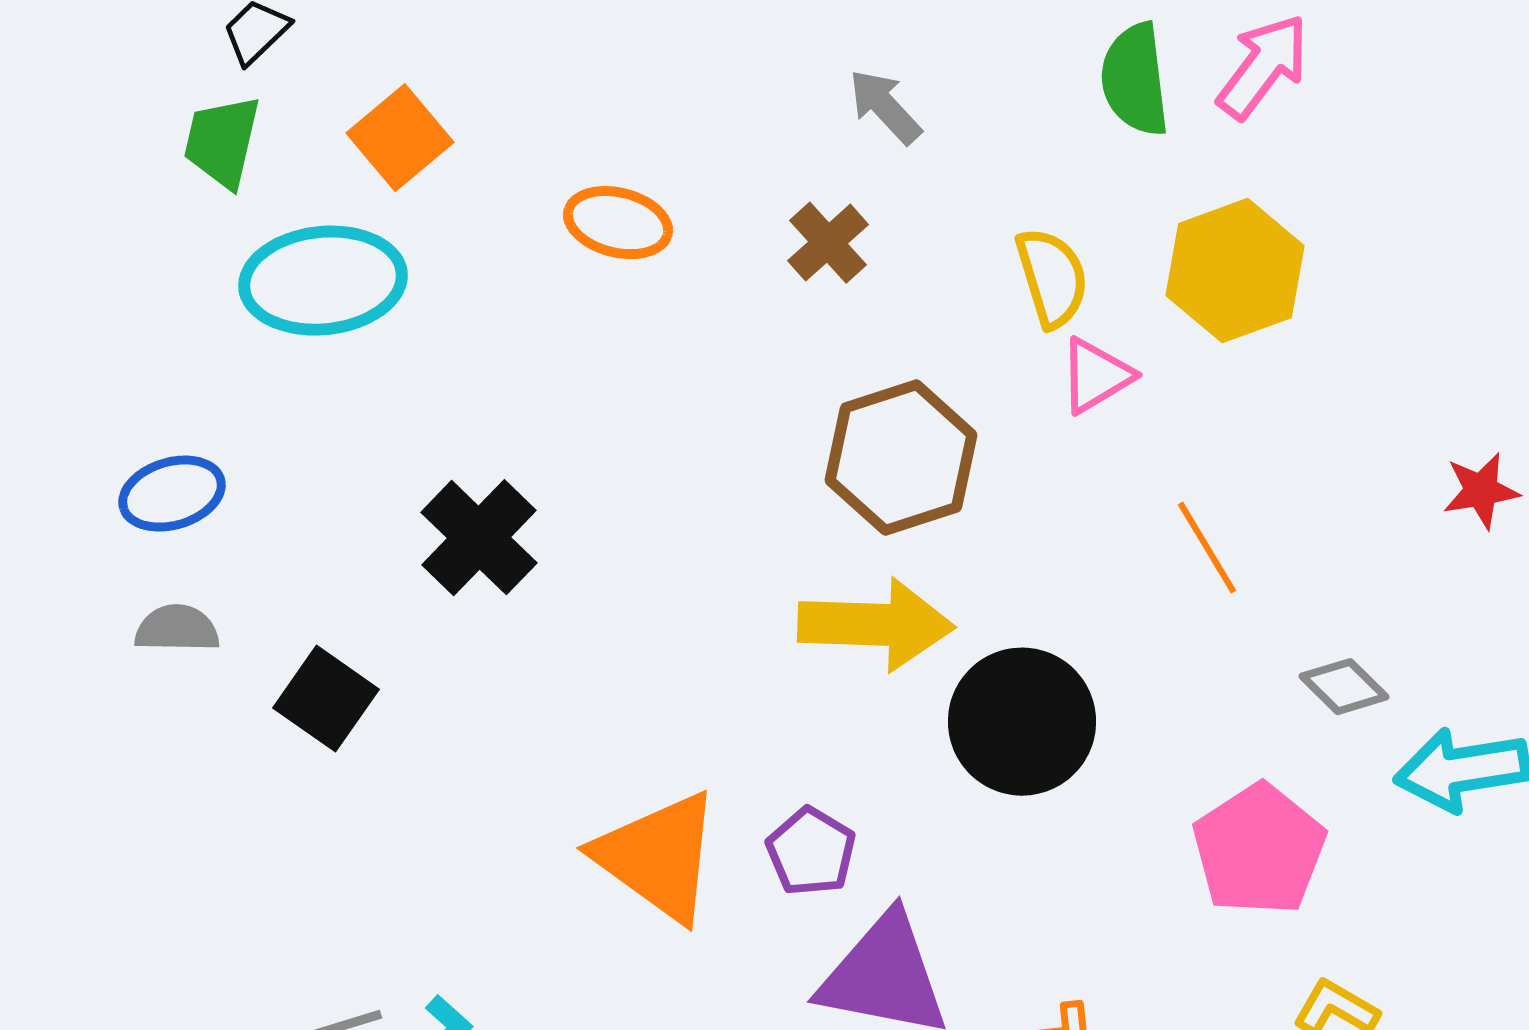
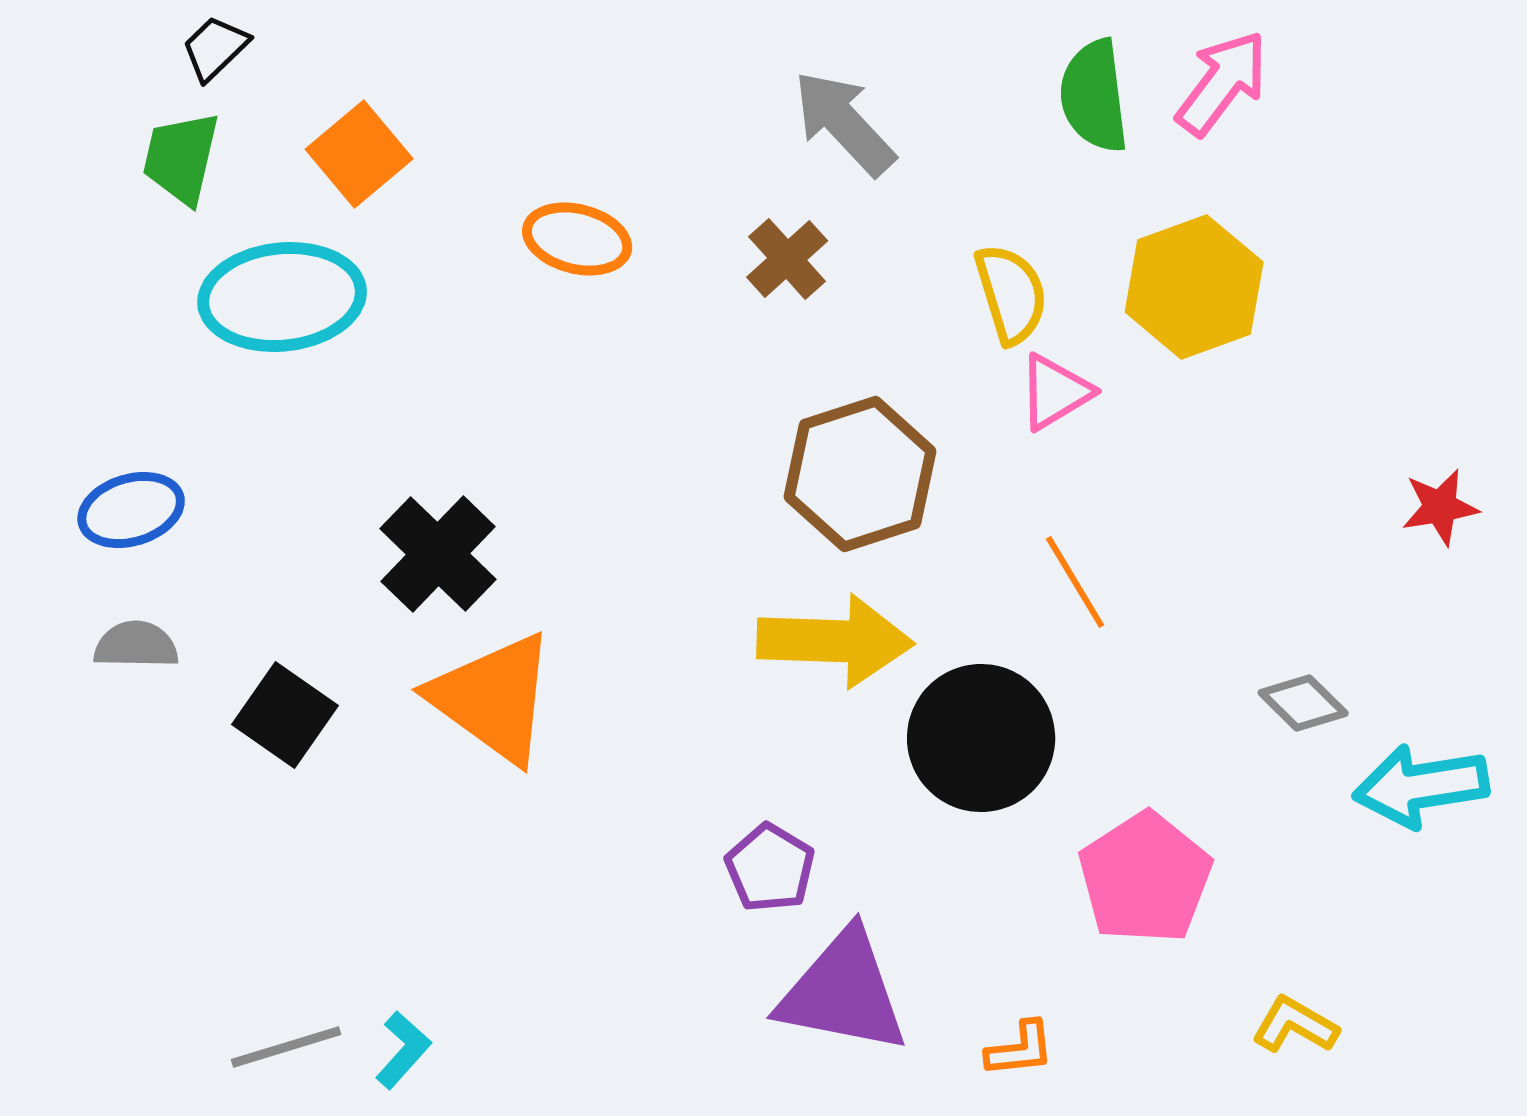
gray arrow: (885, 107) -> (844, 123), size x1.4
orange line: (1207, 548) -> (1075, 582), moved
pink pentagon: (1259, 850) -> (1145, 878), moved
orange triangle: (658, 857) -> (493, 698), moved

